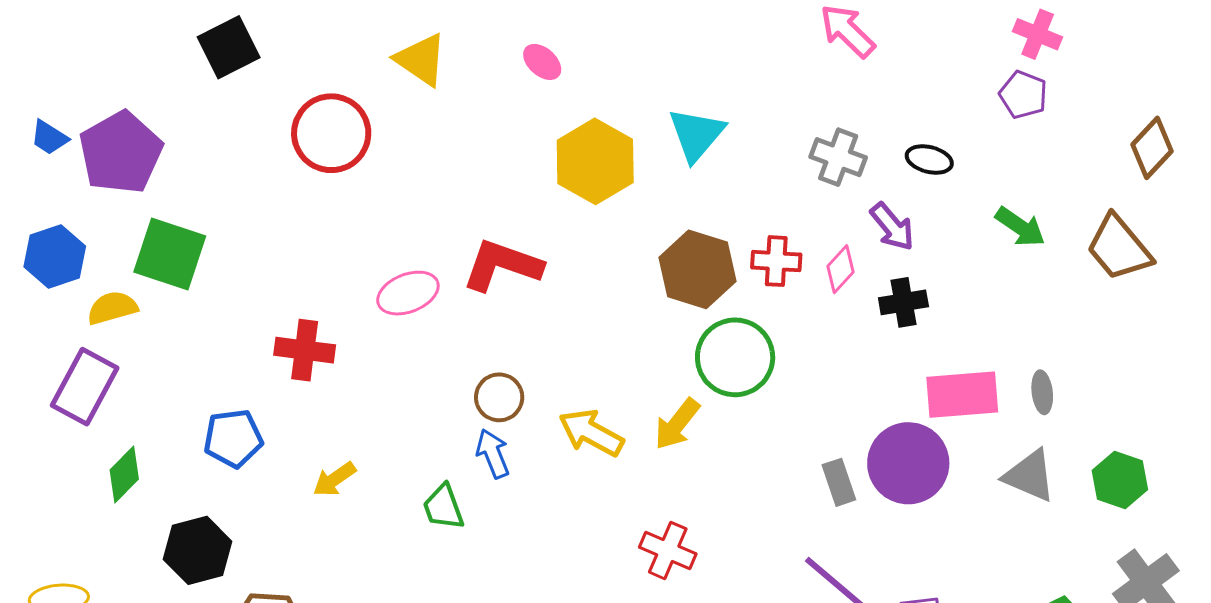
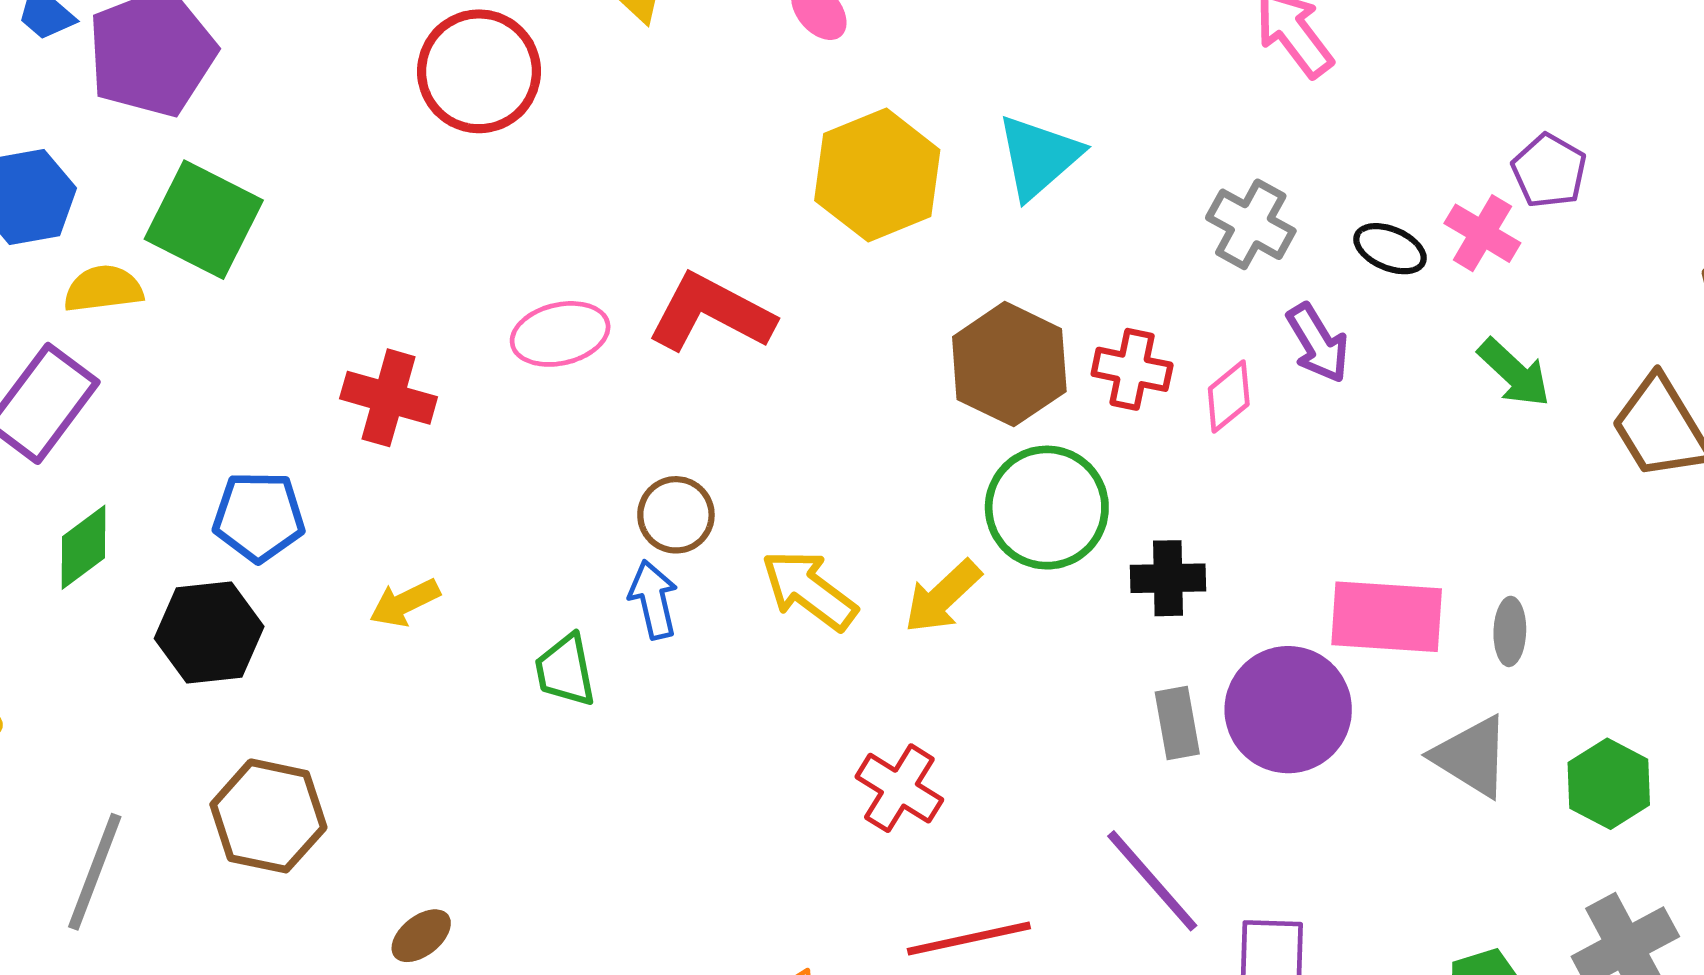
pink cross: (1038, 34) -> (1482, 233), moved
black cross: (903, 302) -> (1168, 578), moved
black hexagon: (198, 550) -> (209, 632), moved

